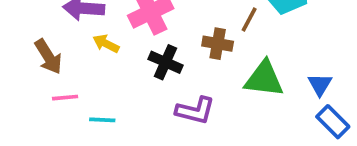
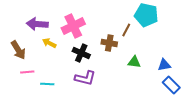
green triangle: (264, 79) -> (134, 62), size x0.6
blue triangle: (320, 85) -> (164, 65), turned 48
purple L-shape: (195, 111) -> (85, 78), moved

